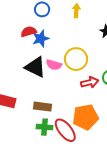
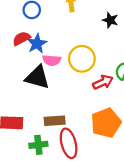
pink semicircle: (54, 65) -> (52, 60), moved
green cross: (44, 127) -> (38, 145), moved
red ellipse: (65, 130) -> (69, 143), moved, turned 35

